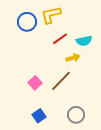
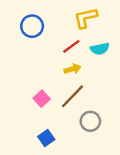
yellow L-shape: (51, 15) -> (86, 18), moved
yellow arrow: (73, 58) -> (72, 69), moved
gray circle: (76, 115) -> (90, 121), moved

